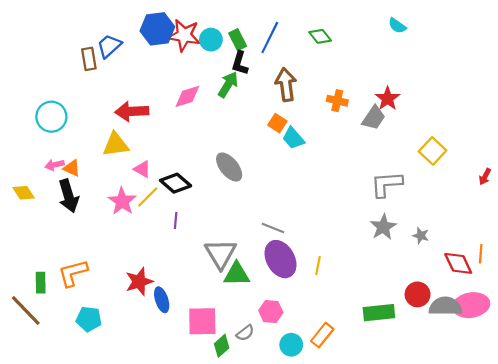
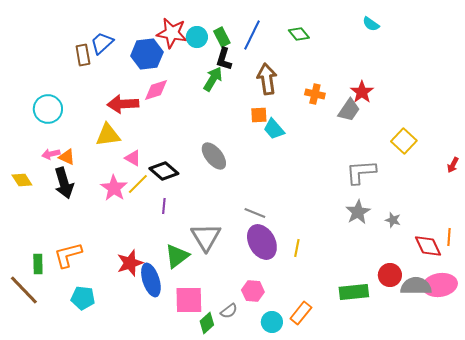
blue hexagon: (157, 29) -> (147, 54), moved
pink diamond: (187, 96) -> (156, 90), moved
orange square: (277, 123) -> (259, 115), turned -36
green triangle: (237, 274) -> (177, 256), moved, turned -36
blue ellipse: (162, 300) -> (151, 280), size x1.4

